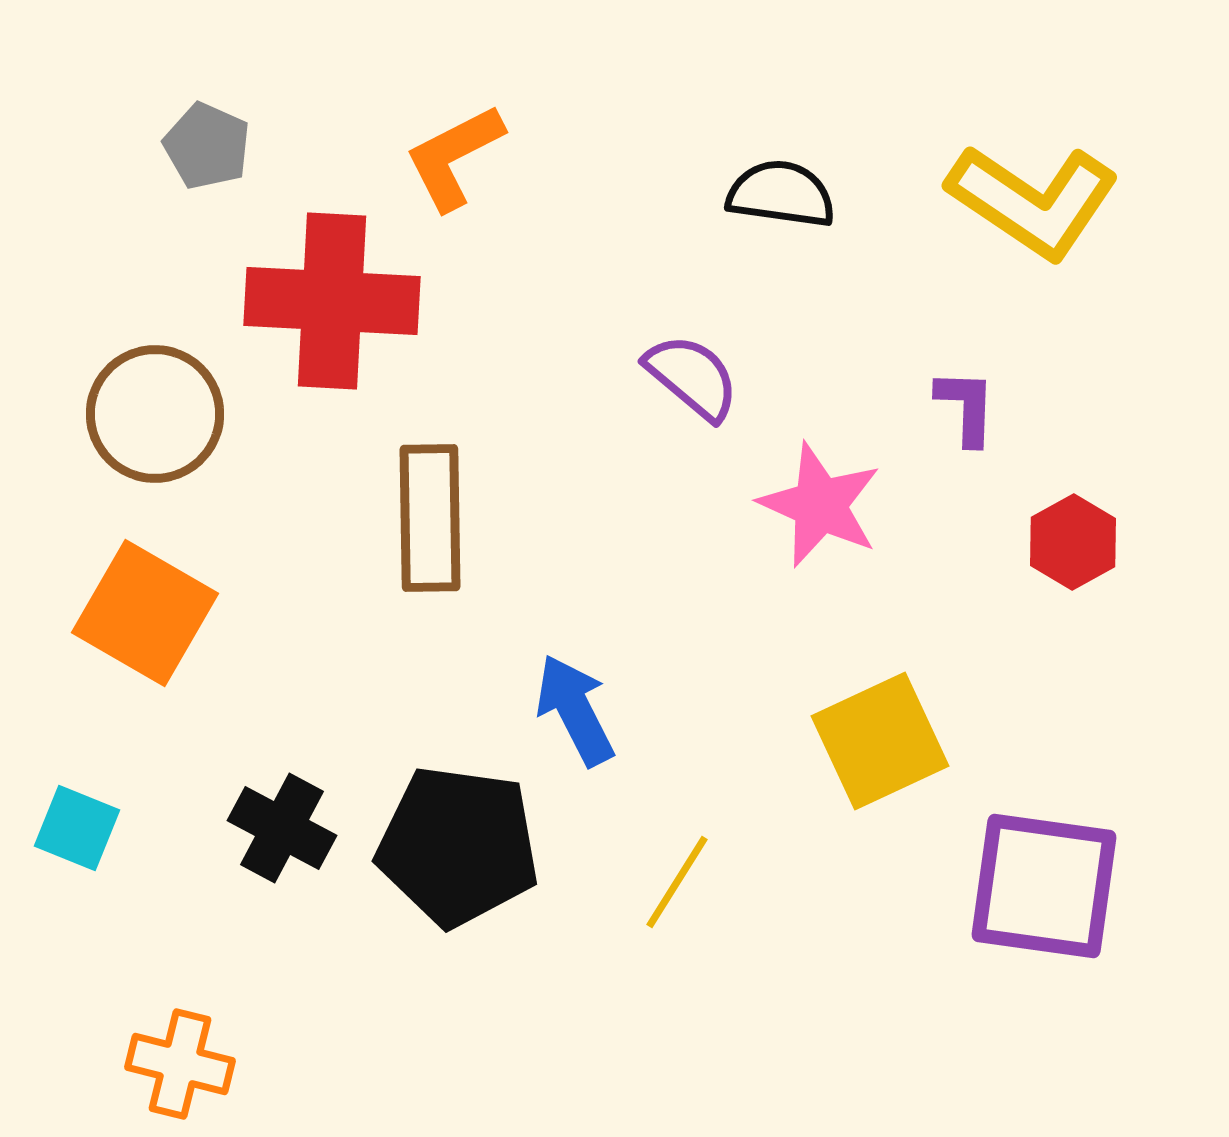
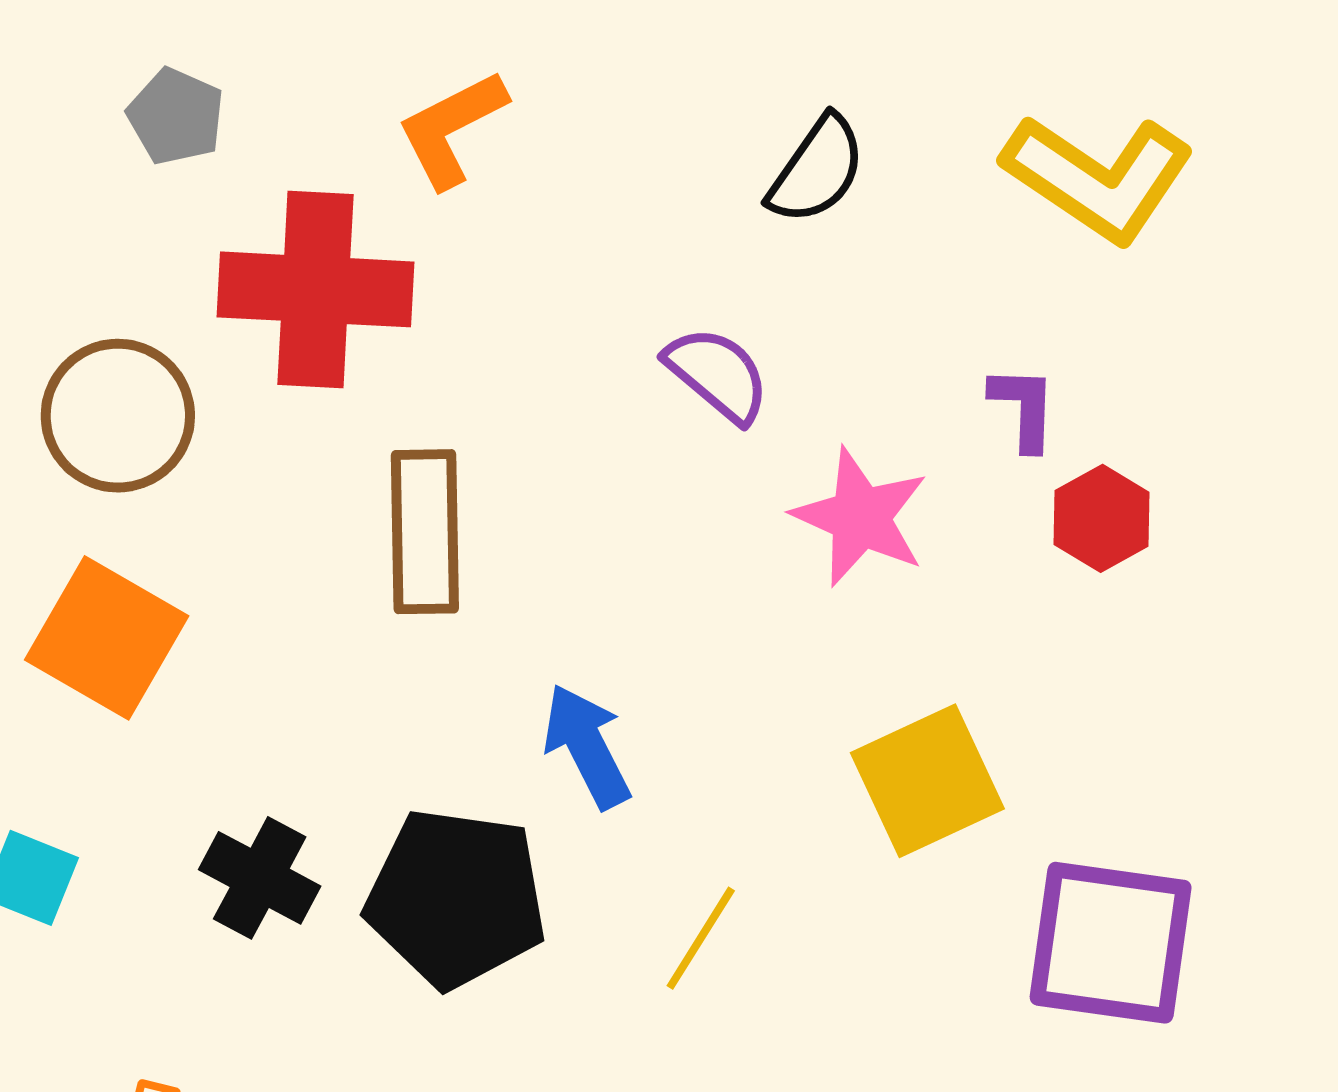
black semicircle: (781, 194) -> (817, 170), turned 117
red hexagon: (1073, 542) -> (1102, 518), moved

